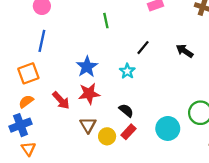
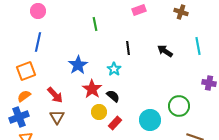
black line: (143, 48) -> (128, 48), turned -48
red star: (89, 94) -> (92, 89), moved, turned -30
black semicircle: (126, 110) -> (113, 96), moved
brown triangle: (88, 125) -> (57, 117), moved
yellow circle: (107, 136) -> (99, 112), moved

